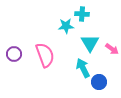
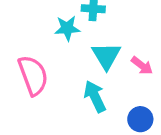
blue circle: (99, 82) -> (140, 119), moved

